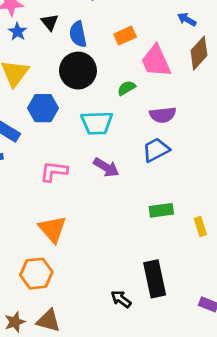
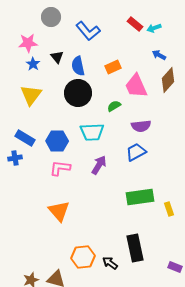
blue hexagon: (43, 108) -> (57, 141), moved
purple arrow: (106, 167) -> (99, 165), turned -90
green rectangle: (161, 210) -> (140, 197), size x1.5
orange hexagon: (36, 274) -> (83, 257), moved

